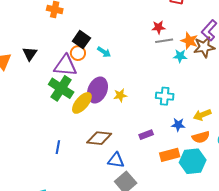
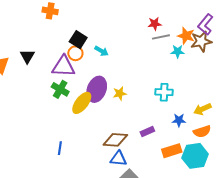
green cross: (61, 88) -> (60, 89), size x0.7
brown diamond: (99, 138) -> (115, 140), moved

